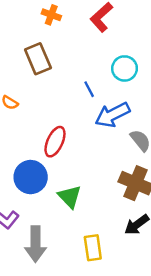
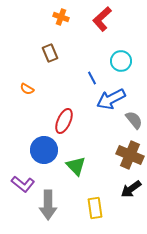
brown rectangle: (38, 59) -> (50, 53), size x0.7

